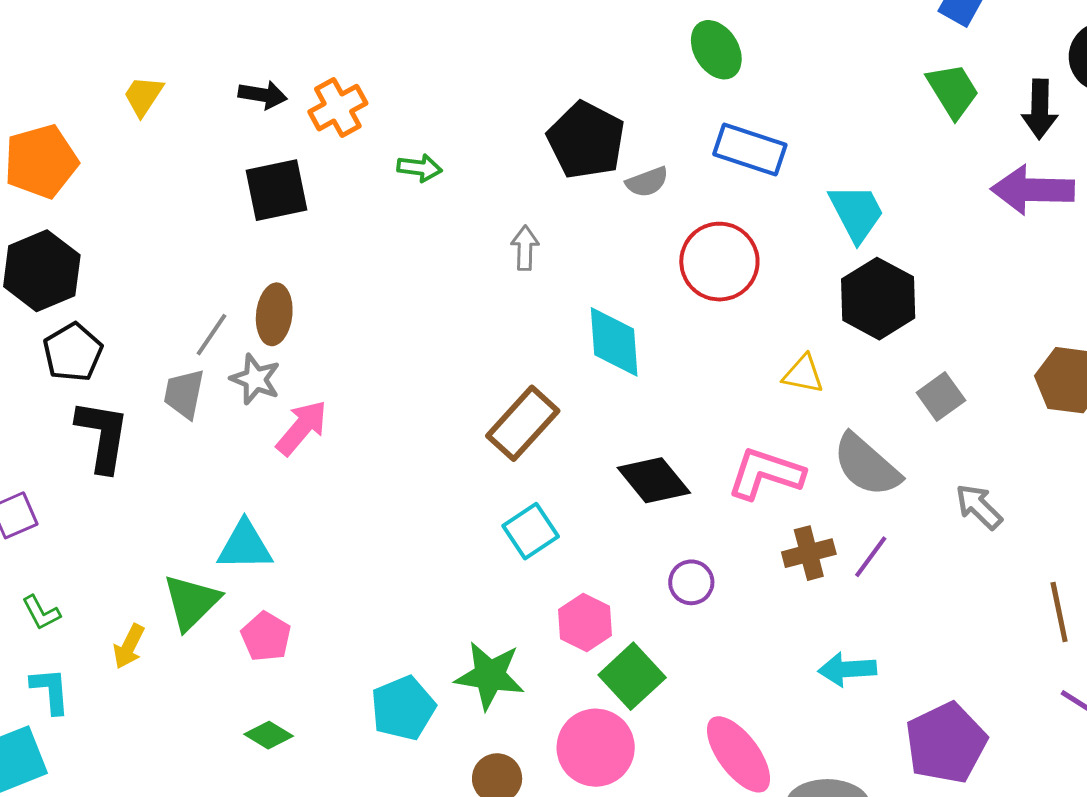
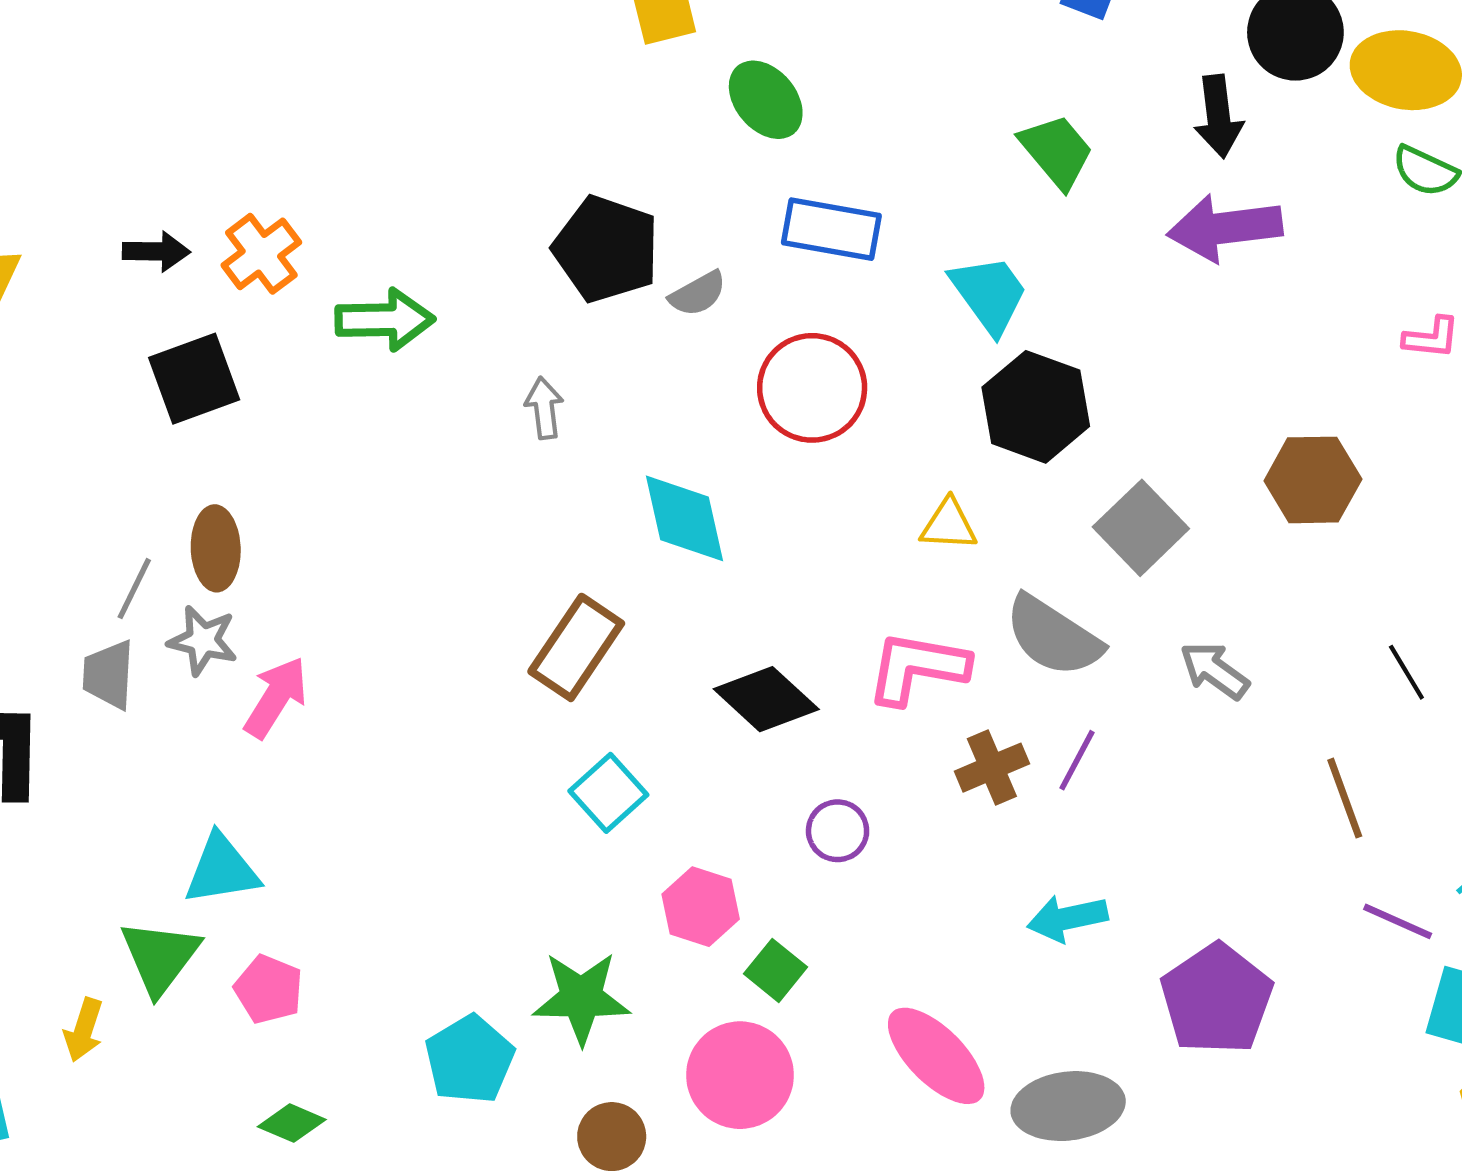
green trapezoid: (953, 91) -> (1057, 151), moved
green arrow: (420, 168) -> (385, 320), size x1.6
gray square: (941, 397) -> (1141, 528), size x1.4
green square: (632, 676) -> (775, 970), size x0.7

